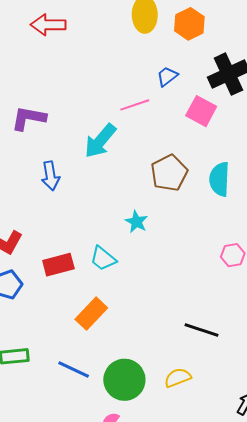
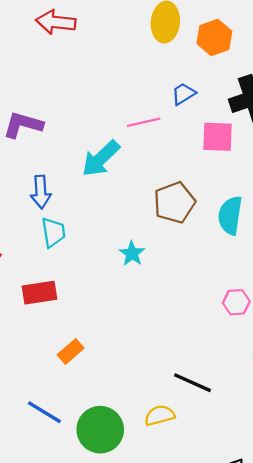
pink square: (201, 111) -> (218, 137), turned -32
cyan trapezoid: (103, 259) -> (53, 232), moved, turned -144
orange rectangle: (91, 314) -> (71, 351), size x0.7
yellow semicircle: (178, 378) -> (160, 415), moved

